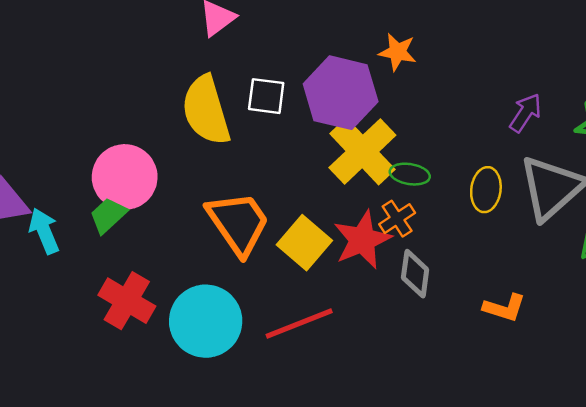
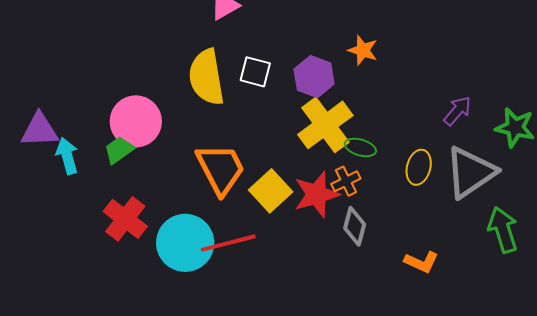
purple hexagon: (341, 93) -> (314, 77), size x0.7
red line: (299, 324) -> (228, 243), moved

